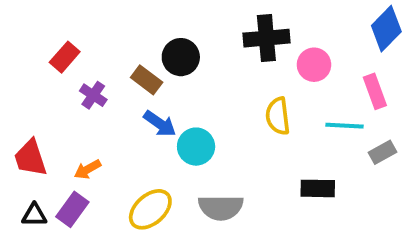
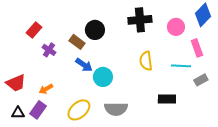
pink circle: (314, 65) -> (176, 27), moved
red trapezoid: (30, 158) -> (16, 83), turned -95

